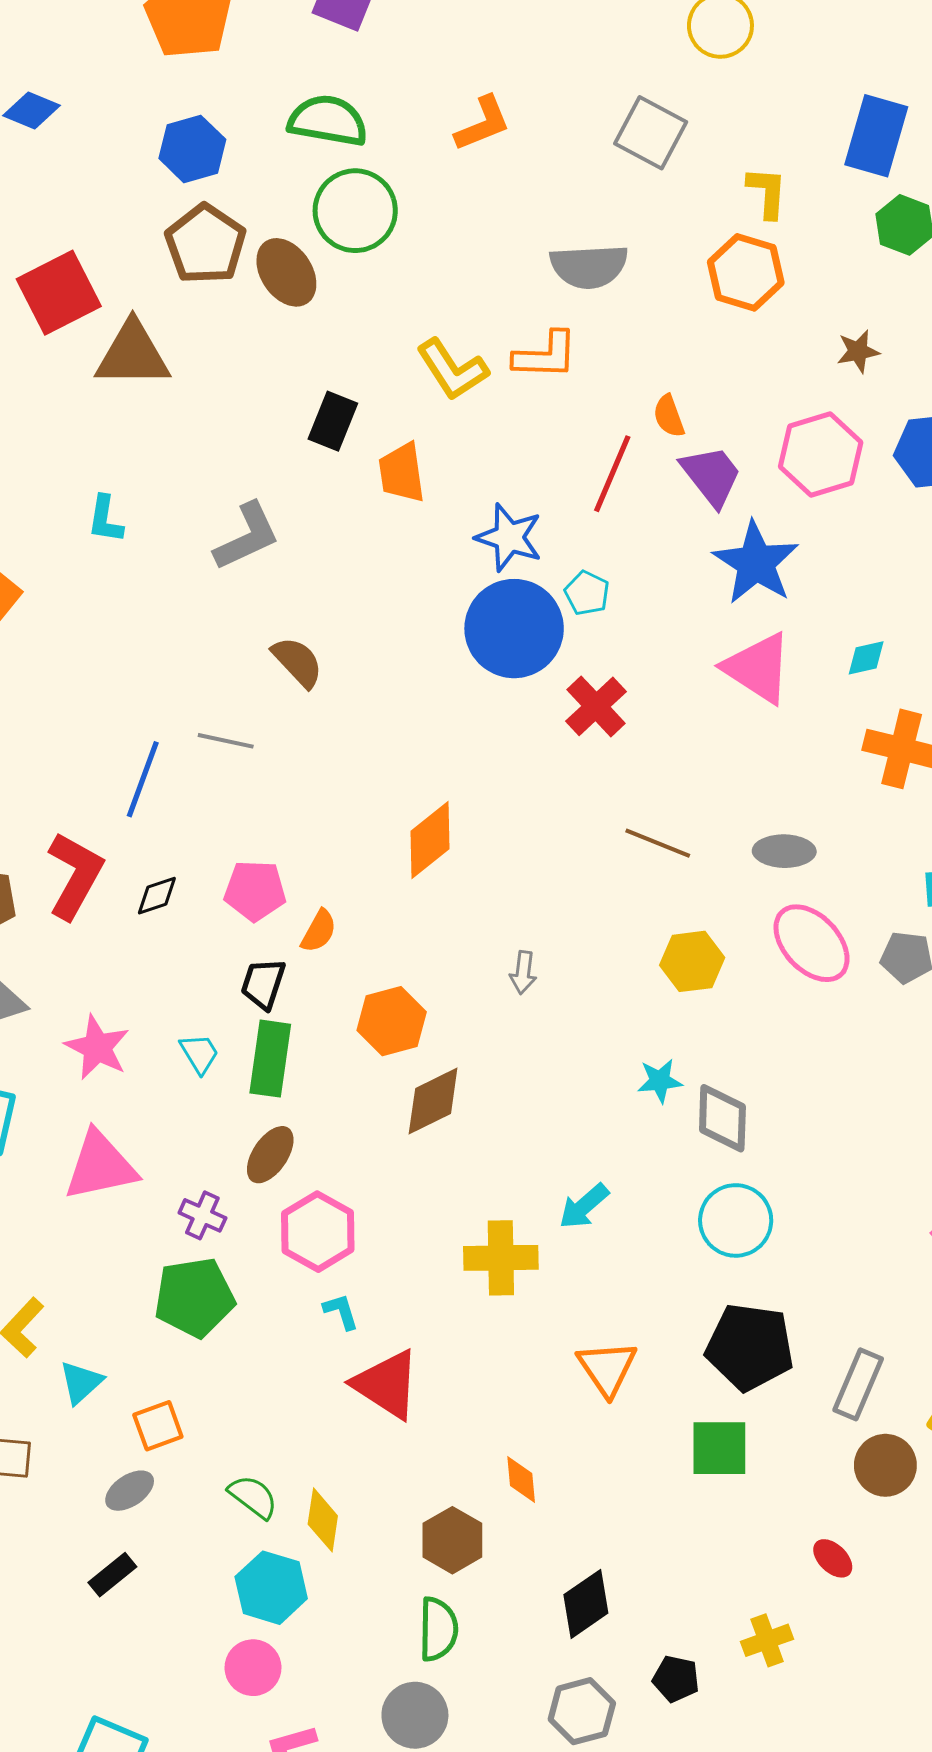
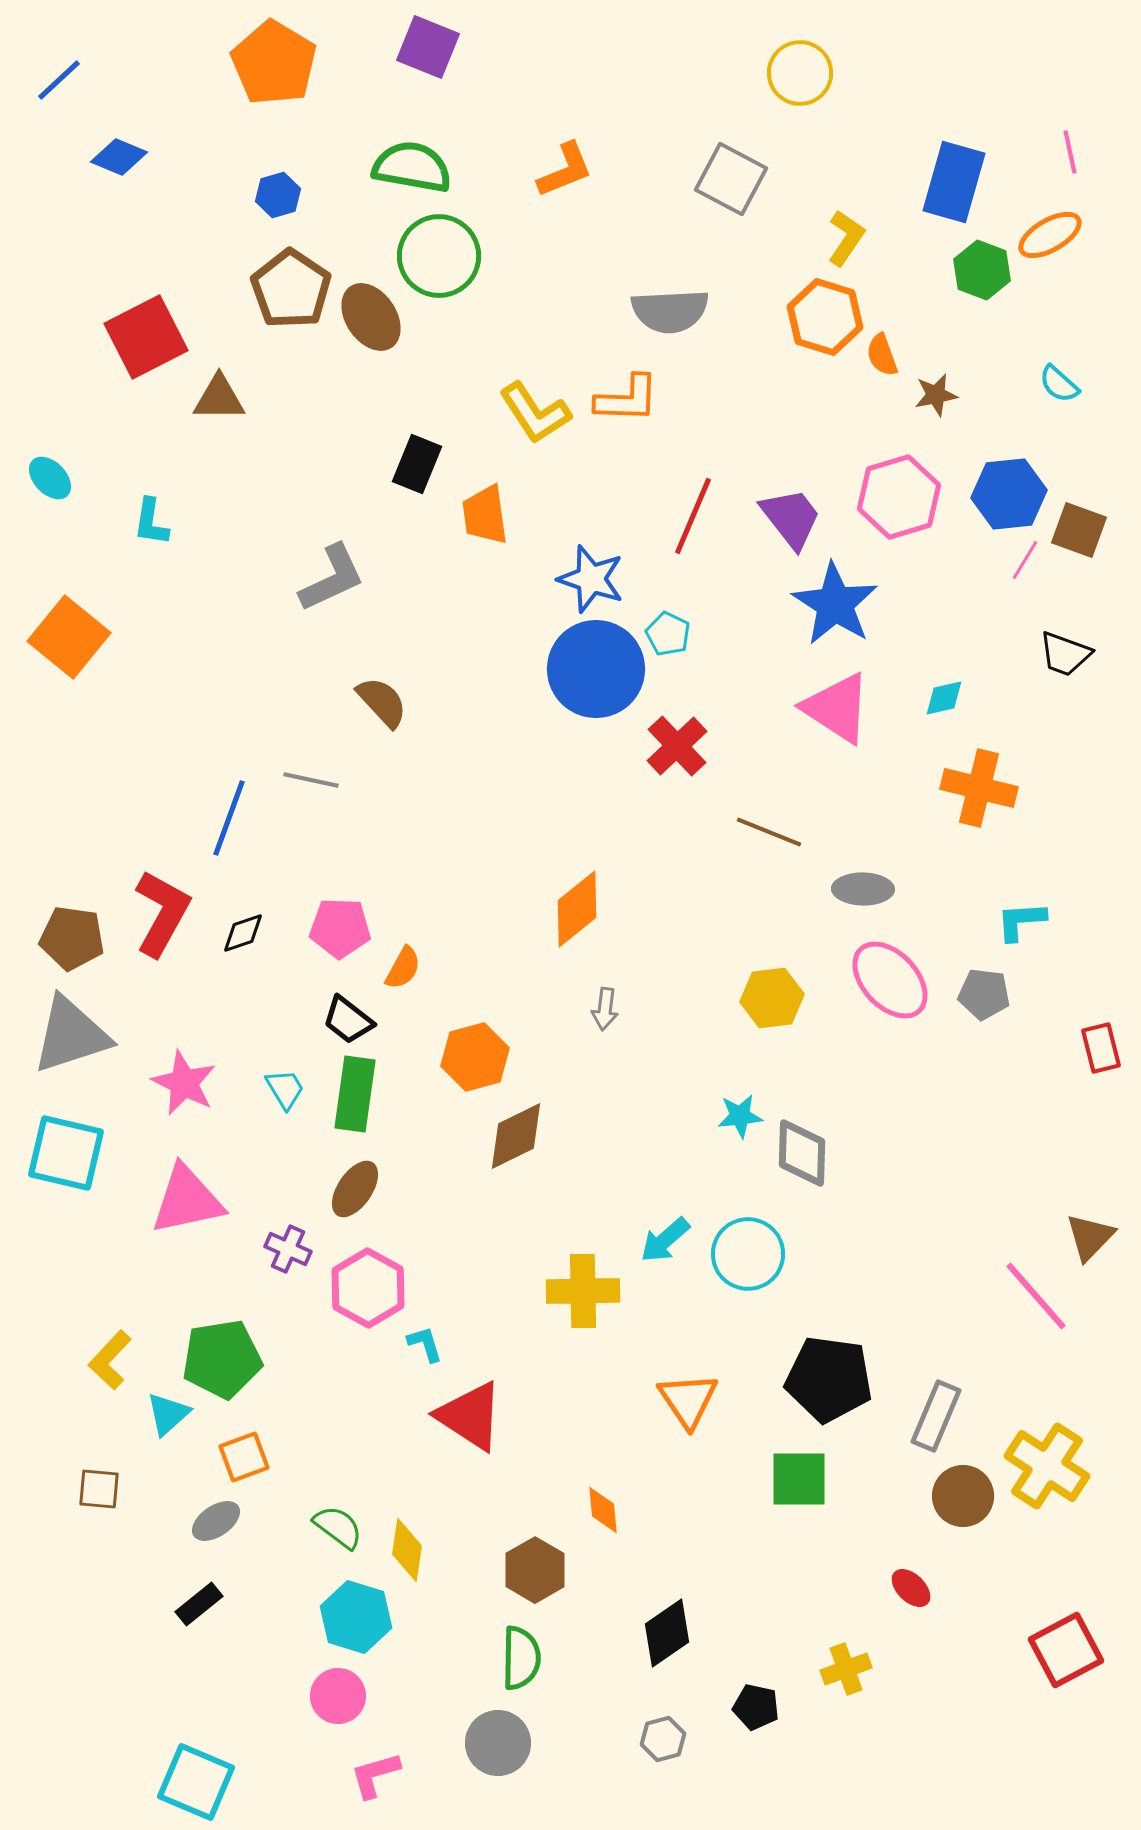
blue hexagon: (192, 149) -> (278, 195), size x0.7
yellow L-shape: (767, 192) -> (846, 238), turned 30
brown triangle: (133, 354) -> (219, 398), size x0.7
orange semicircle: (669, 416) -> (882, 355), moved
cyan L-shape: (105, 519) -> (151, 522), moved
orange diamond: (430, 840) -> (577, 909), moved
brown line: (658, 843) -> (769, 832), moved
black trapezoid: (263, 984) -> (348, 1020), turned -70
cyan circle: (736, 1220) -> (748, 1254), moved
pink hexagon: (318, 1232) -> (368, 1288), moved
green pentagon: (194, 1297) -> (222, 1359), moved
gray hexagon: (582, 1711) -> (663, 1739), size x0.7

